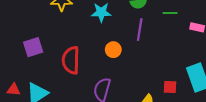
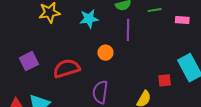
red semicircle: (71, 60) -> (67, 68), turned 80

